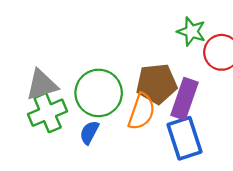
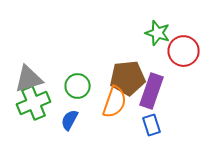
green circle: (99, 93) -> (78, 86), size x0.6
blue rectangle: (184, 138) -> (152, 125), size x0.6

